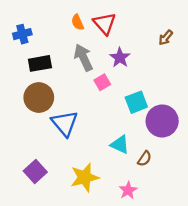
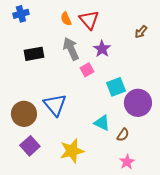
blue cross: (22, 34) -> (21, 14), moved
brown circle: (39, 98) -> (24, 114), moved
pink star: (128, 190) -> (127, 162), moved

